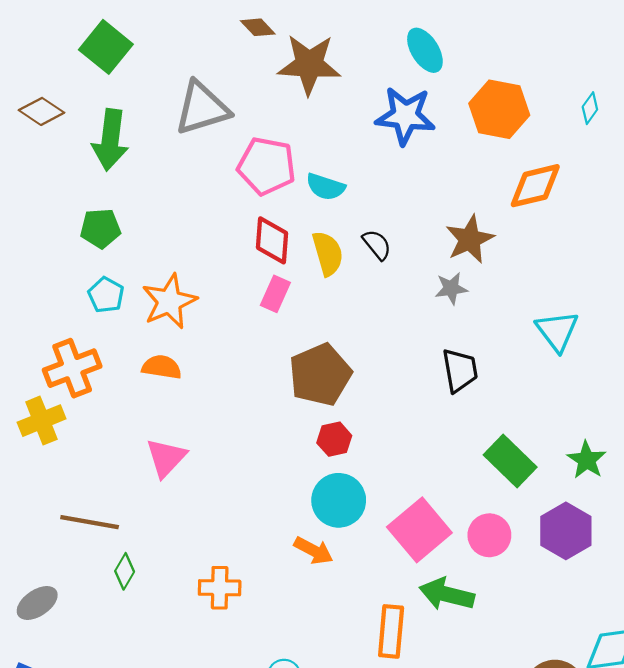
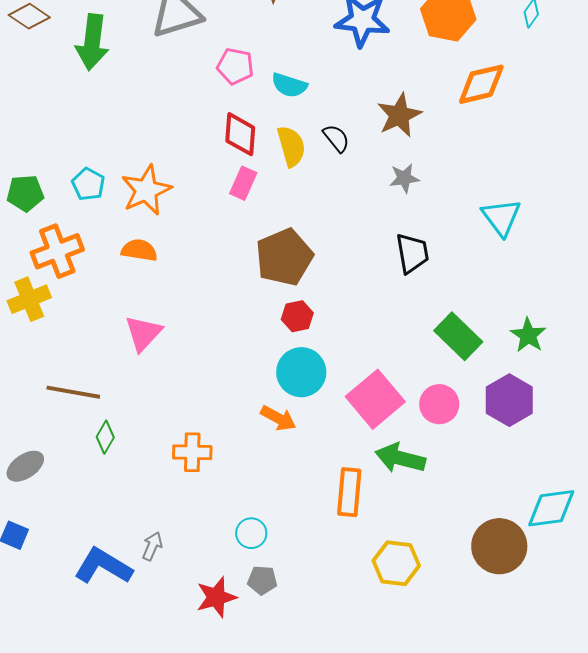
pink pentagon: (267, 166) -> (235, 66), size x0.7
green pentagon: (101, 228) -> (25, 193), moved
brown star: (470, 239) -> (399, 115), moved

